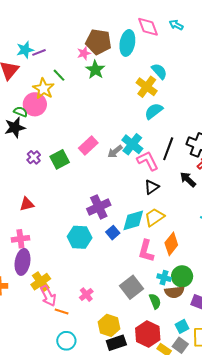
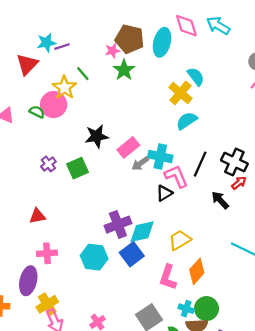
cyan arrow: (176, 25) -> (218, 26), size x1.5
black star: (15, 128) -> (97, 136), moved
cyan cross: (132, 144) -> (160, 156), turned -30
pink rectangle: (88, 145) -> (128, 147), moved
black triangle: (152, 187) -> (164, 193), moved
cyan diamond: (133, 220) -> (142, 232), moved
blue square: (113, 233) -> (132, 254), size x1.5
pink cross: (20, 239) -> (47, 253), moved

